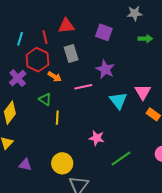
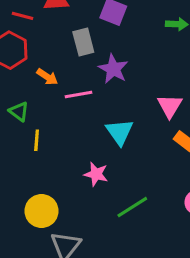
red line: (45, 37) -> (23, 16), turned -64
gray rectangle: (71, 54) -> (83, 42), moved
orange arrow: (55, 77) -> (47, 77), moved
cyan triangle: (118, 101) -> (120, 132), moved

